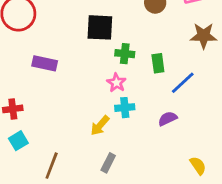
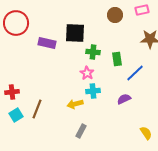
purple rectangle: (45, 63) -> (47, 43), moved
yellow arrow: (100, 126) -> (75, 104), turned 35
brown line: (52, 166) -> (37, 109), moved

